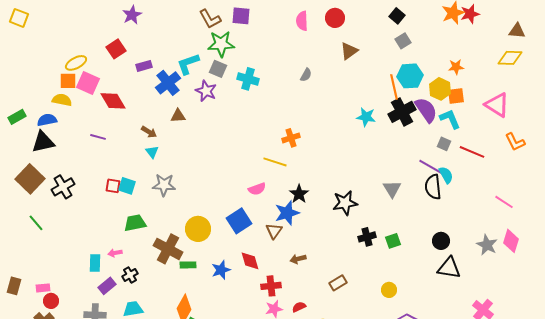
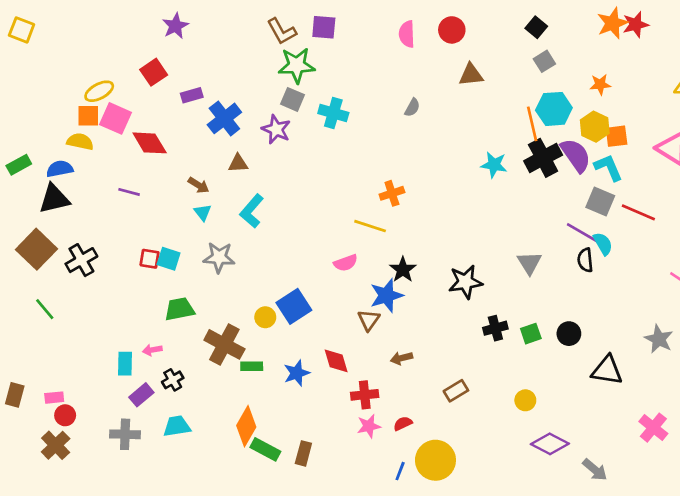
brown triangle: (349, 51) -> (471, 75), turned 30
cyan L-shape: (188, 64) -> (252, 211), moved, turned -30
orange star: (456, 67) -> (600, 84), moved
gray square: (444, 144) -> (600, 202), size x1.5
black semicircle: (433, 187) -> (585, 260), size x0.7
blue square: (239, 221) -> (294, 306), moved
yellow circle: (198, 229) -> (265, 317), size x0.6
black circle: (441, 241) -> (569, 334), moved

